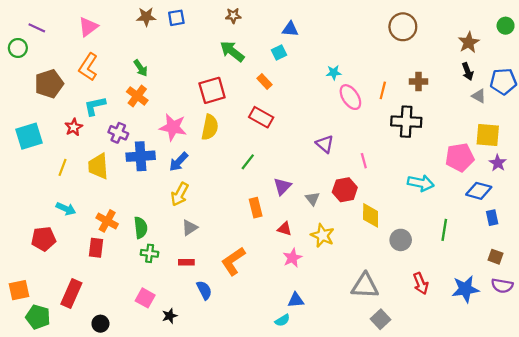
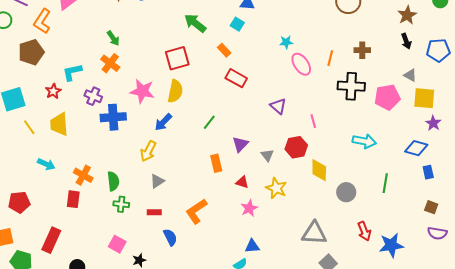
cyan square: (279, 52) -> (237, 24), turned -32
orange L-shape: (88, 67) -> (42, 21), moved
gray triangle: (479, 96) -> (410, 75), moved
red rectangle: (261, 117) -> (236, 78), moved
pink pentagon: (460, 157) -> (387, 97), moved
blue arrow: (179, 162) -> (163, 122), moved
yellow trapezoid: (98, 166) -> (59, 124), moved
yellow line: (62, 167) -> (29, 127), moved, turned -56
red pentagon: (44, 239) -> (19, 202), moved
blue star: (465, 289) -> (391, 245), moved

